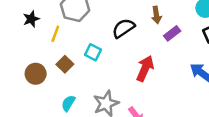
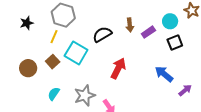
purple rectangle: (172, 33) -> (148, 32), moved
yellow line: (55, 34) -> (54, 37), moved
cyan square: (93, 52) -> (76, 53), size x1.6

